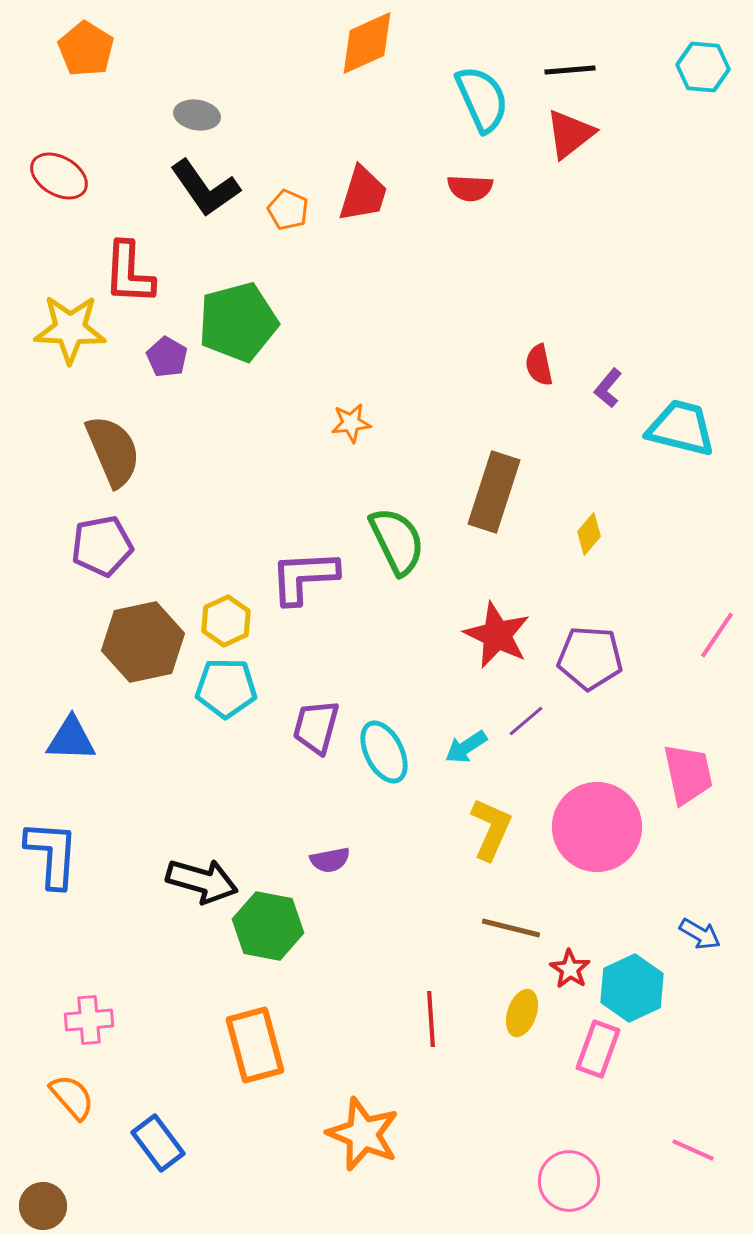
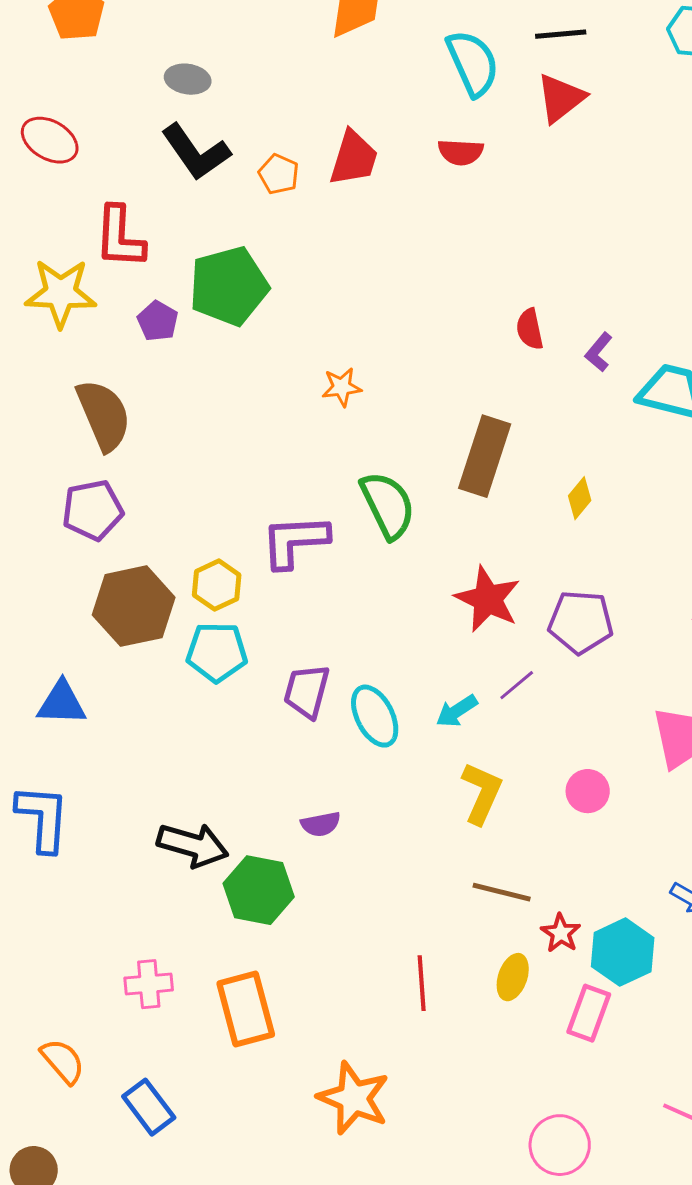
pink circle: (597, 827) -> (588, 791), size x0.5
pink cross: (89, 1020) -> (149, 984), moved

